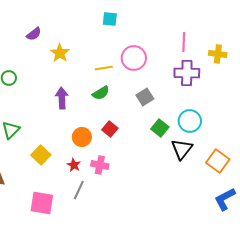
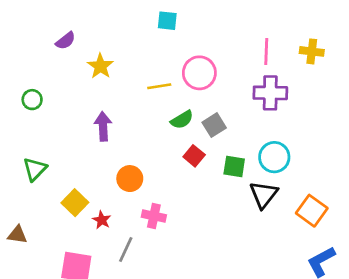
yellow cross: (218, 54) -> (312, 51), moved
green semicircle: (101, 93) -> (182, 120), moved
green square: (160, 128) -> (234, 167), turned -30
red square: (110, 129) -> (194, 156), moved
red star: (74, 165) -> (102, 220), moved

